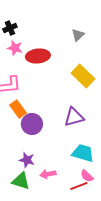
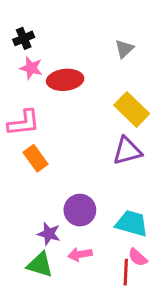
purple triangle: (74, 117) -> (127, 151), moved
purple circle: (32, 124) -> (80, 210), moved
red line: (79, 186) -> (126, 272), turned -66

